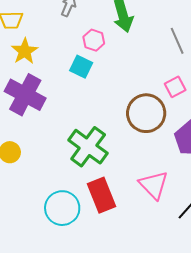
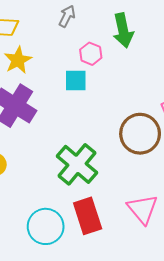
cyan square: (81, 67) -> (76, 80), turned -30

